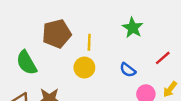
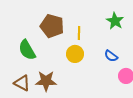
brown pentagon: (57, 34) -> (52, 26), turned 30

